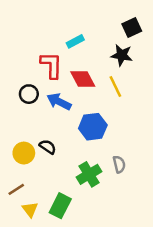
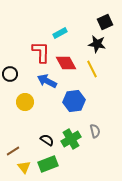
black circle: (29, 94) -> (10, 74), moved
black semicircle: (48, 147) -> (47, 140), moved
yellow circle: (24, 153) -> (25, 102), moved
green rectangle: (60, 206) -> (48, 164), turned 42

